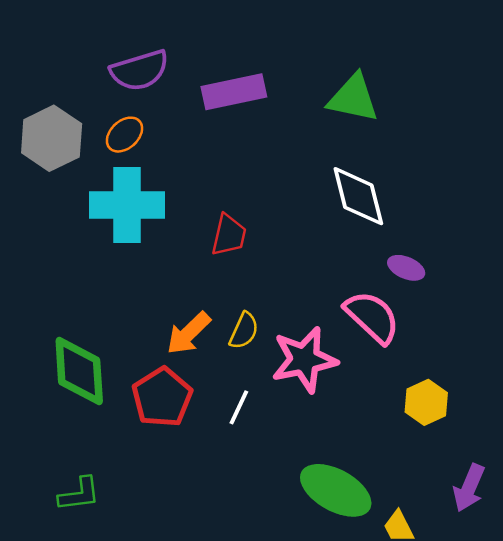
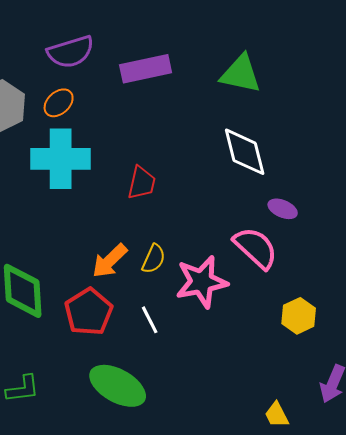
white line: (239, 407) -> (150, 320), turned -52
green ellipse: (336, 490) -> (118, 386), moved

